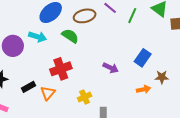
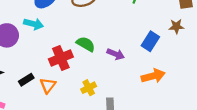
green semicircle: (70, 36) -> (86, 44), moved
brown star: (162, 77) -> (176, 26), moved
orange arrow: (144, 89) -> (153, 76), size x1.5

